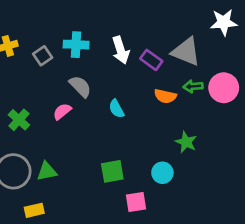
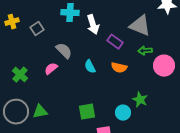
cyan cross: (76, 45) -> (70, 13), moved
purple rectangle: (151, 60) -> (115, 42), moved
pink circle: (224, 88) -> (164, 66), moved
orange semicircle: (165, 96) -> (119, 68), moved
green star: (186, 142) -> (140, 100), moved

